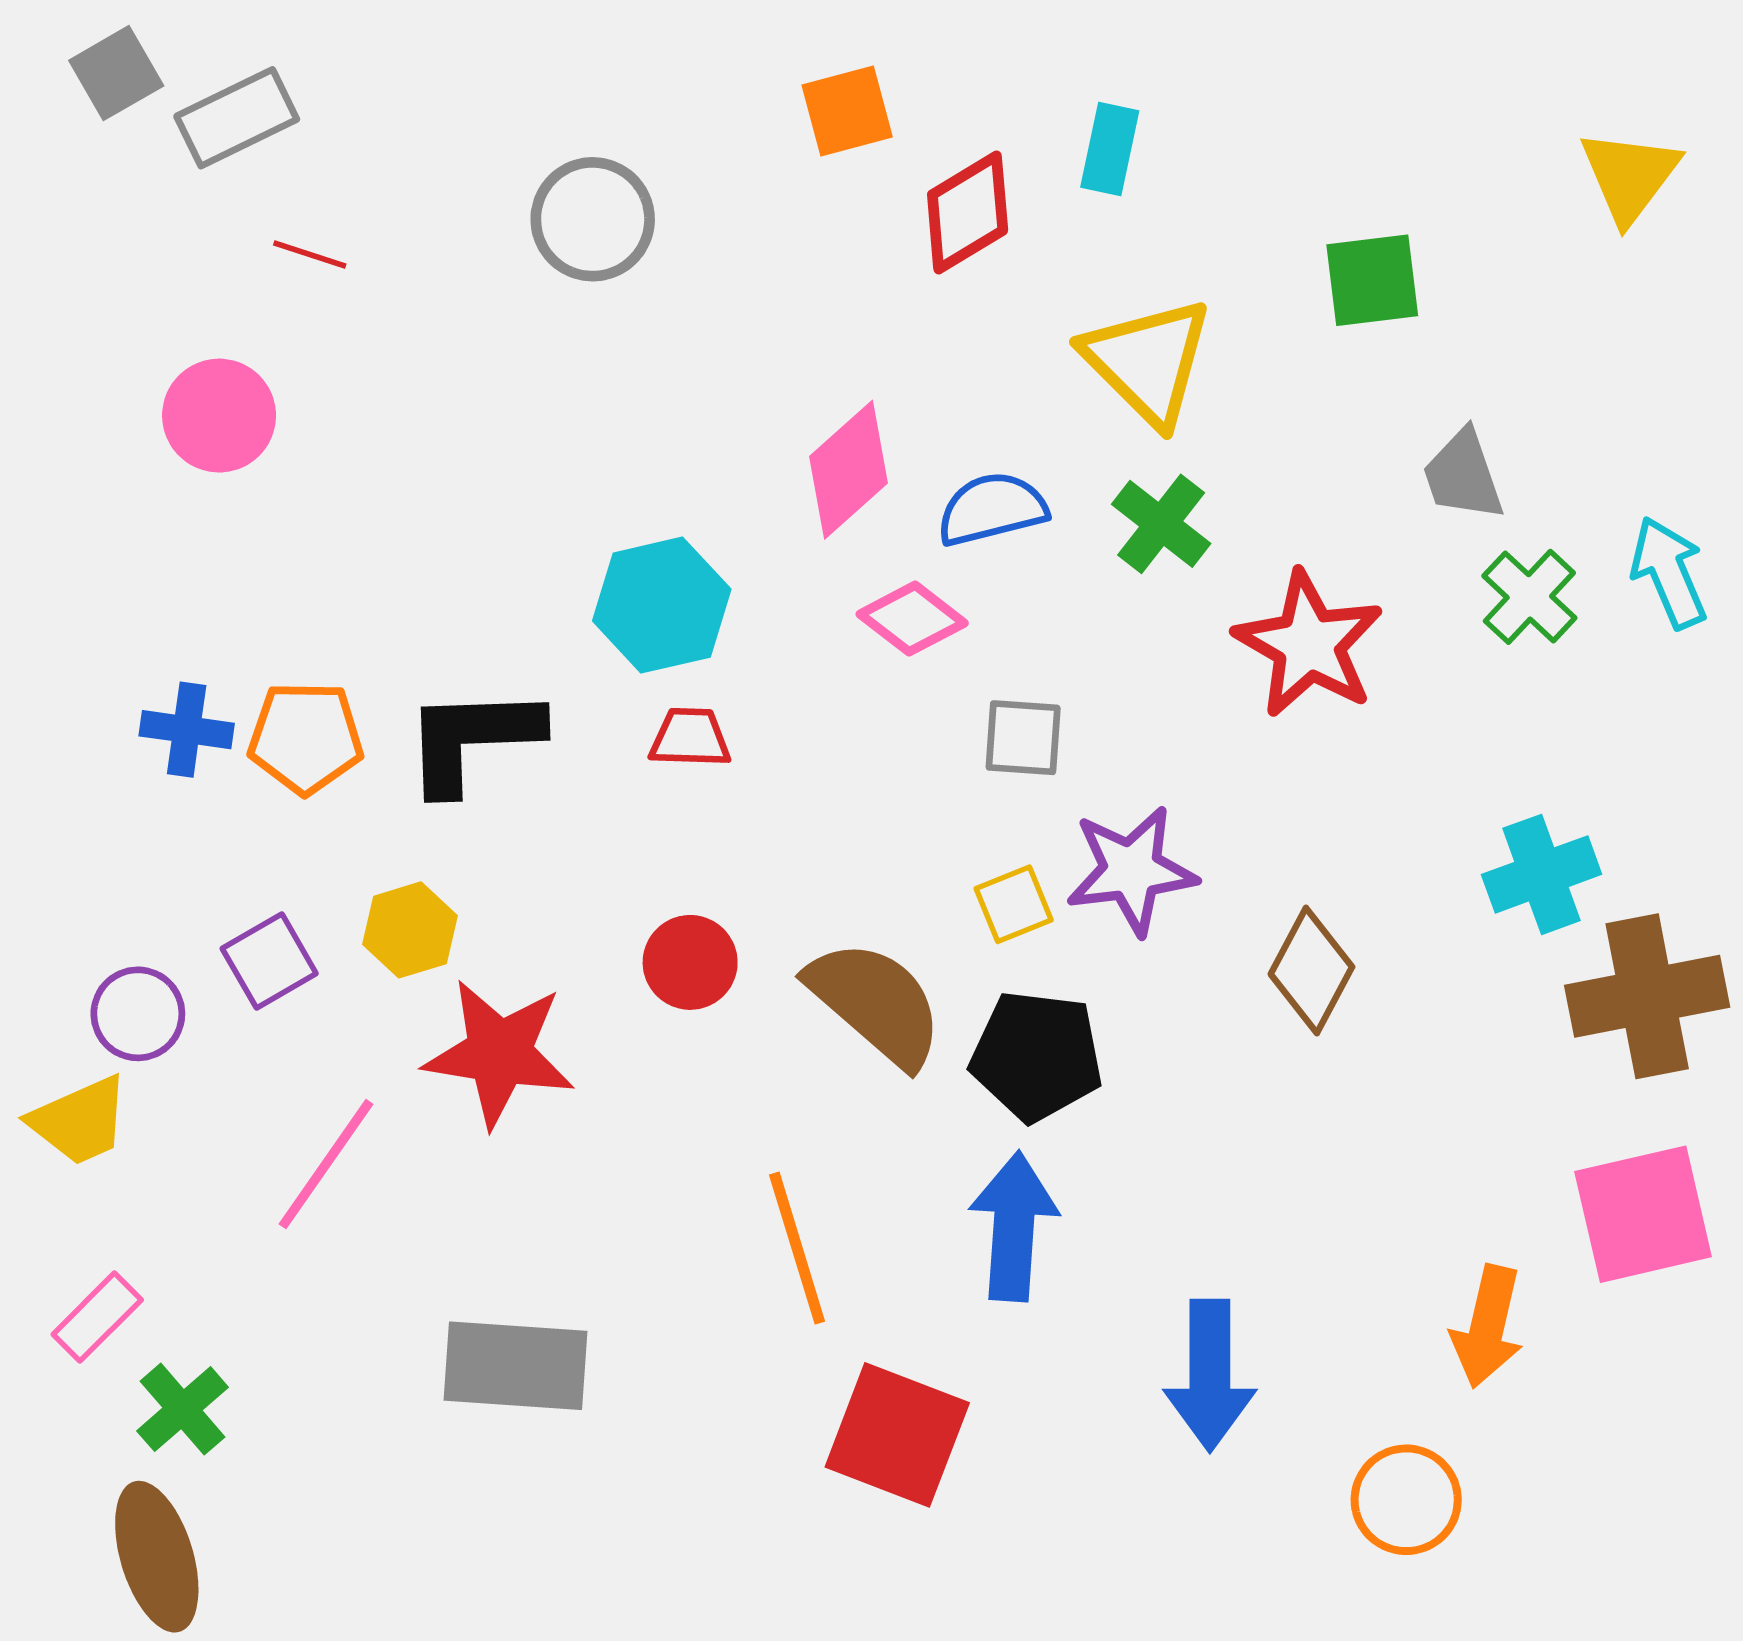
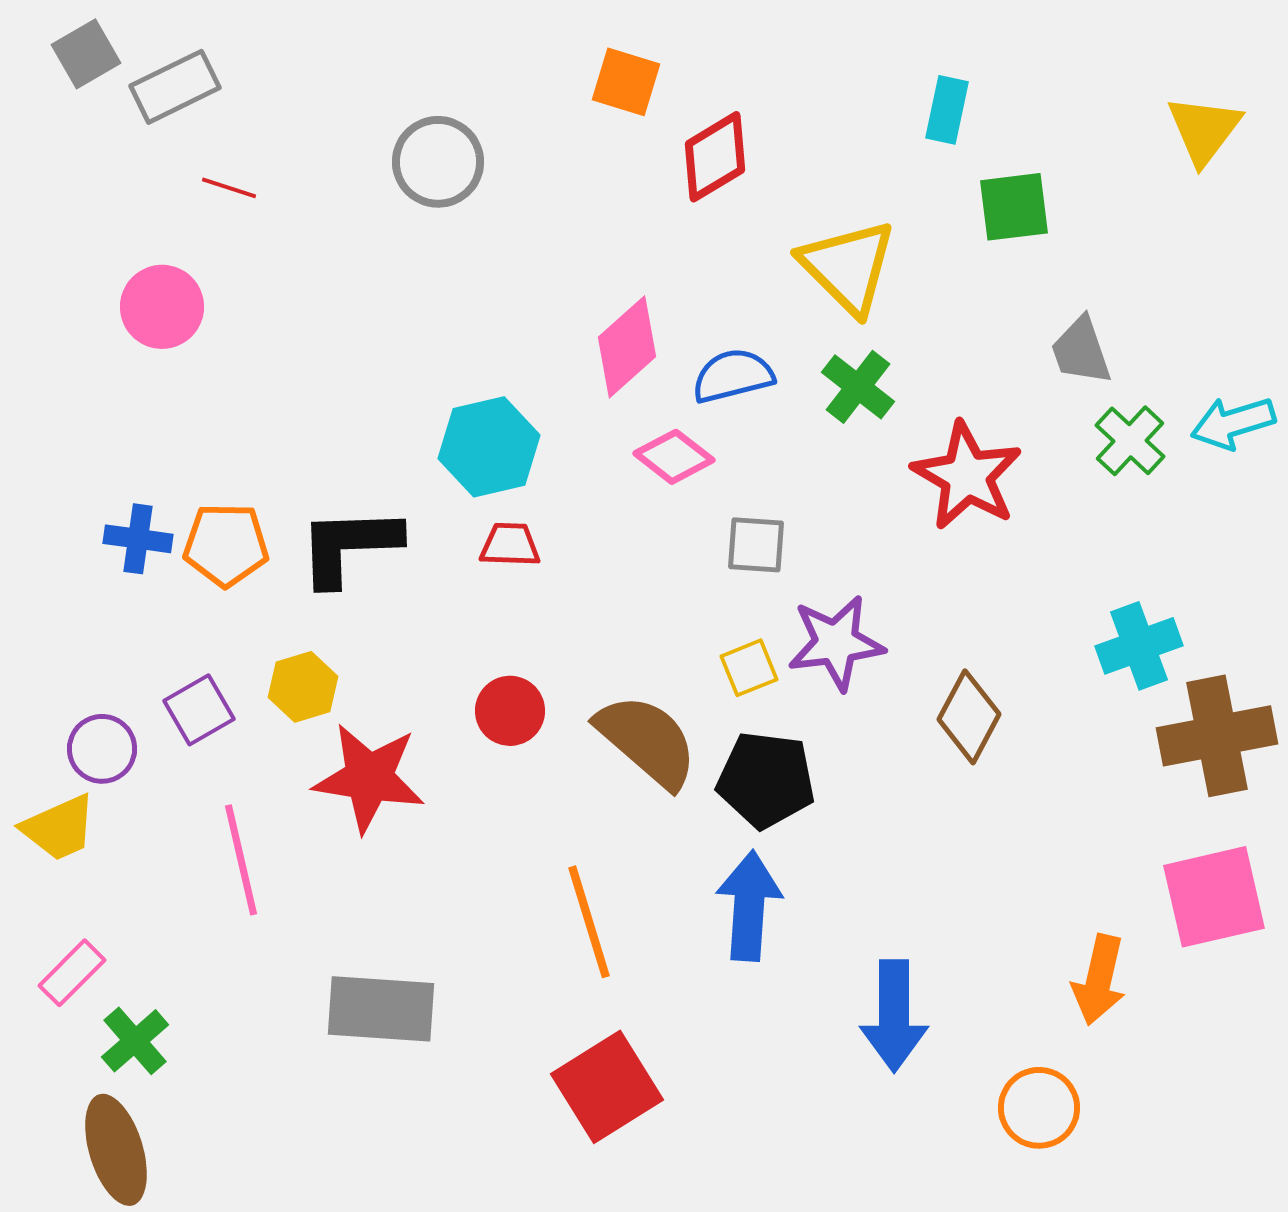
orange square: (847, 111) -> (626, 82), turned 32
cyan rectangle: (1110, 149) -> (947, 110), moved
cyan arrow: (1669, 573) -> (1233, 423), turned -84
pink line: (326, 1164) -> (241, 860), turned -48
red square: (897, 1435) -> (607, 1087), moved, turned 37

